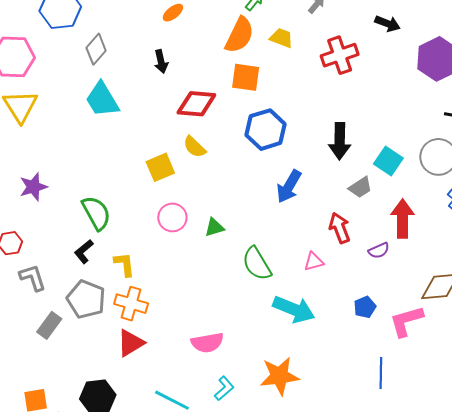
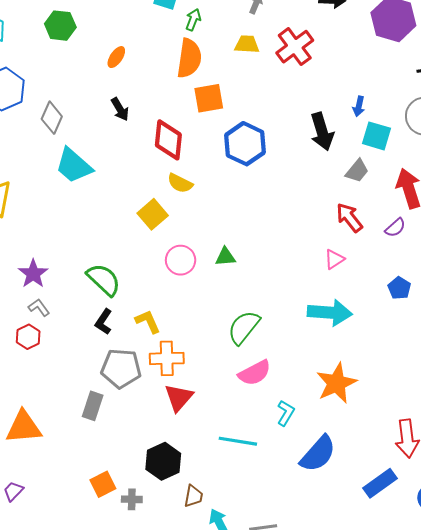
yellow trapezoid: (281, 38) -> (247, 44), moved
red diamond: (196, 104) -> (168, 140), turned -72
blue arrow: (289, 186) -> (359, 106), moved, size x0.6
green triangle: (214, 227) -> (225, 257), turned 30
green semicircle: (257, 264) -> (244, 327), moved, turned 87
gray L-shape: (33, 278) -> (39, 308), moved, size x0.7

